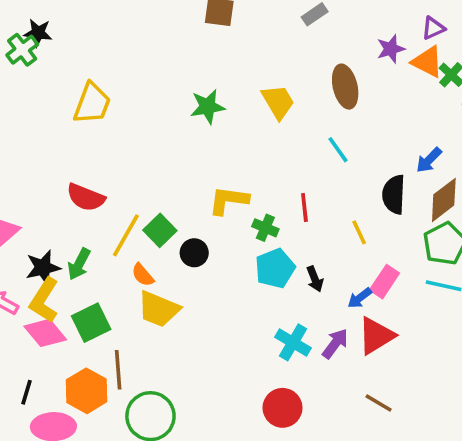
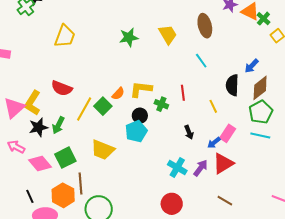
black circle: (194, 253) -> (140, 116), moved
cyan pentagon: (275, 268) -> (136, 131), moved
orange semicircle: (143, 275) -> (118, 94), moved, turned -96
yellow L-shape: (44, 300) -> (33, 103), moved
black line: (27, 392) -> (30, 196), turned -40

